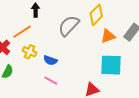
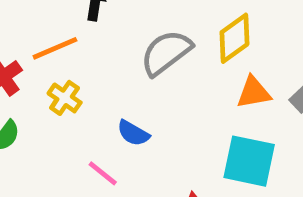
blue semicircle: (50, 60) -> (133, 133), moved

